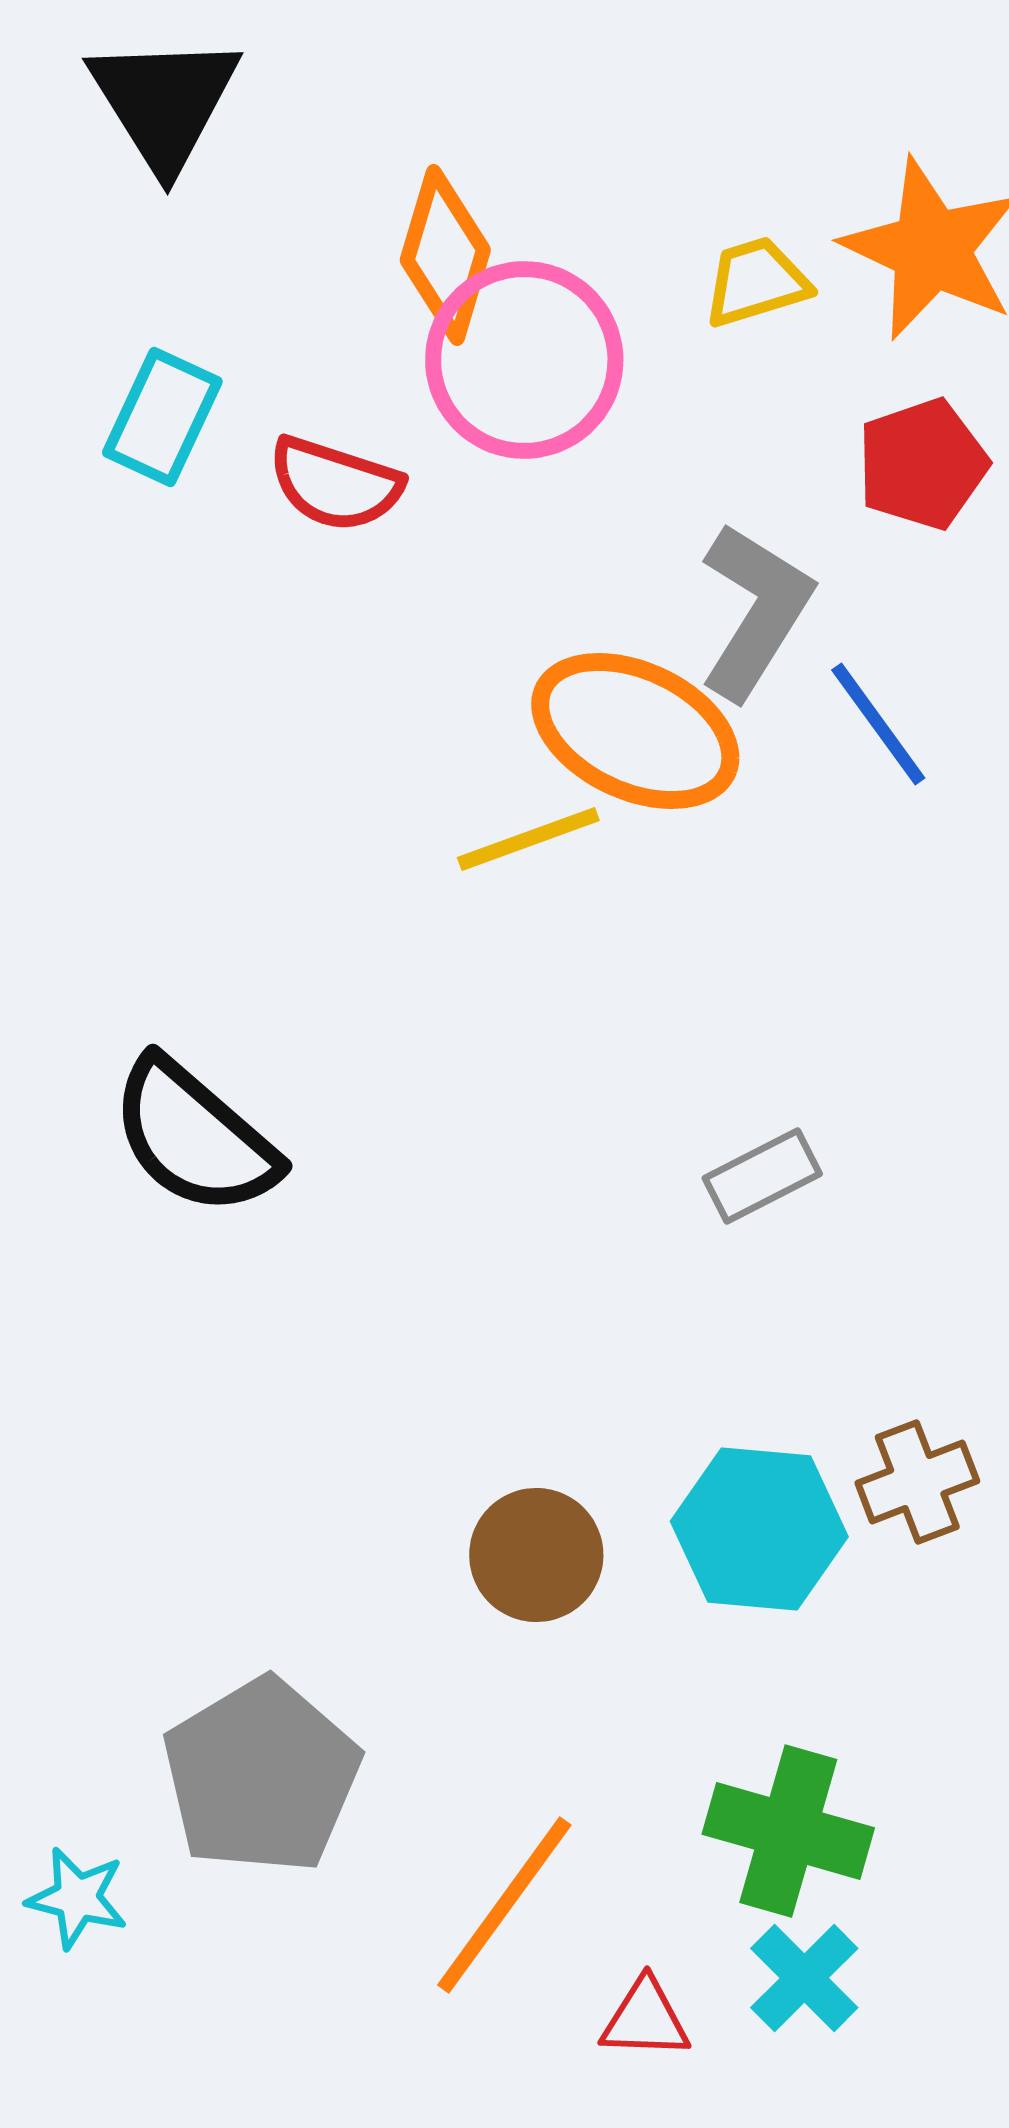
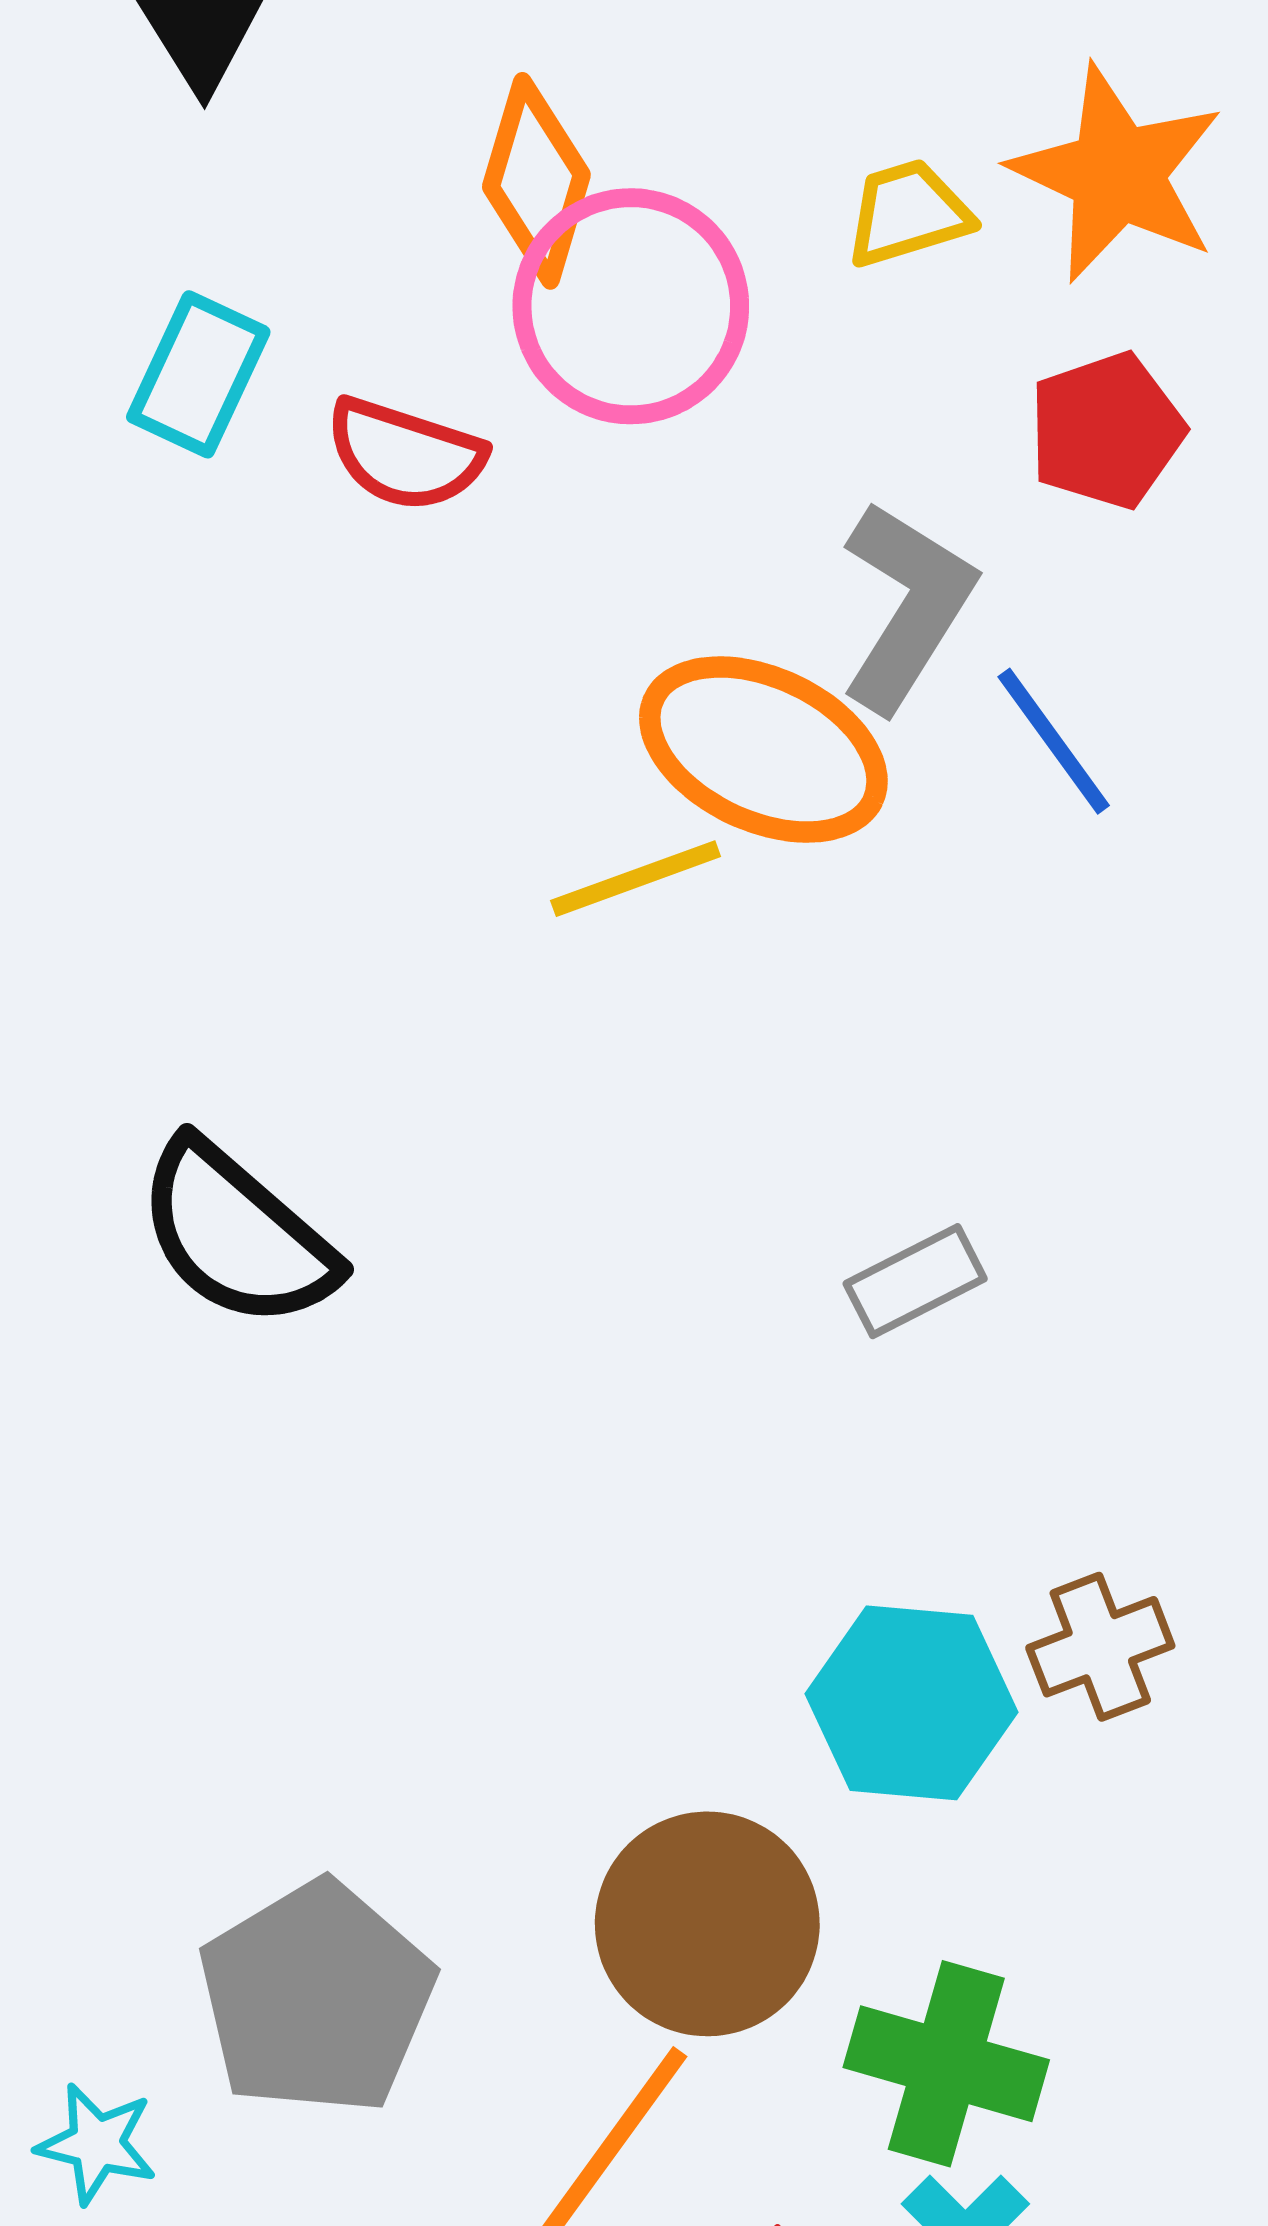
brown circle: (536, 1555) -> (707, 1924), moved, size x1.4

